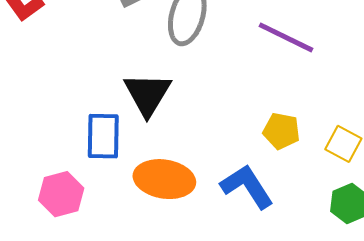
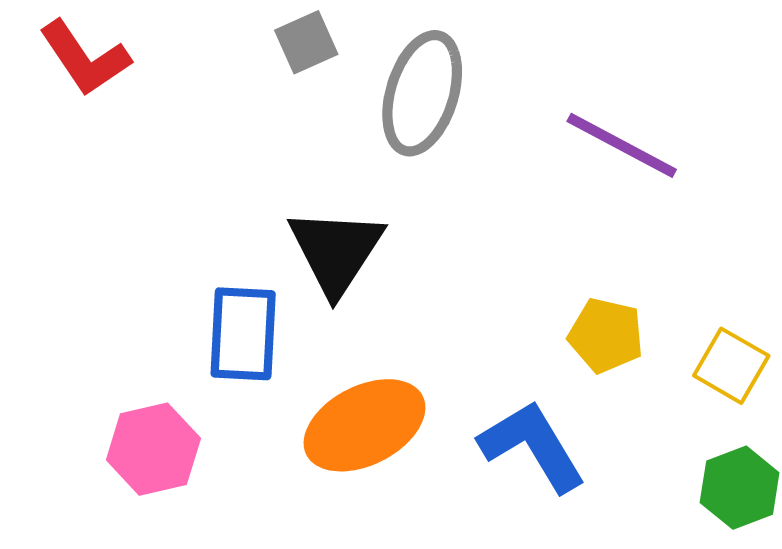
orange ellipse: (164, 179) -> (365, 425), turned -38

